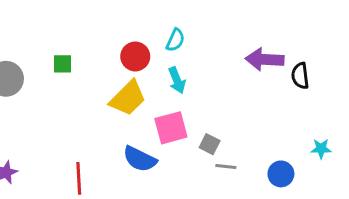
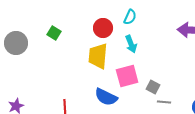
green square: (62, 64) -> (54, 33), turned 32
yellow trapezoid: (128, 98) -> (98, 56), turned 140

